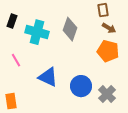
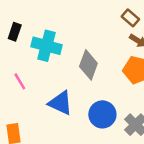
brown rectangle: (103, 10) -> (130, 18), turned -40
gray diamond: (70, 29) -> (88, 65), moved

